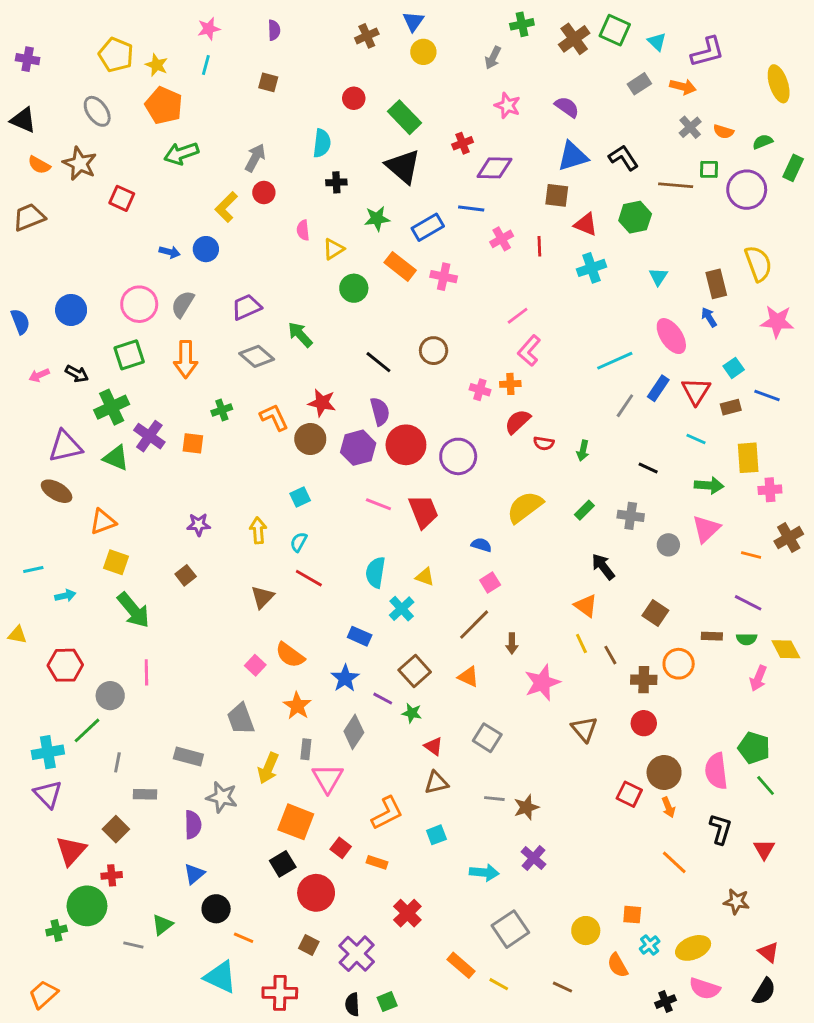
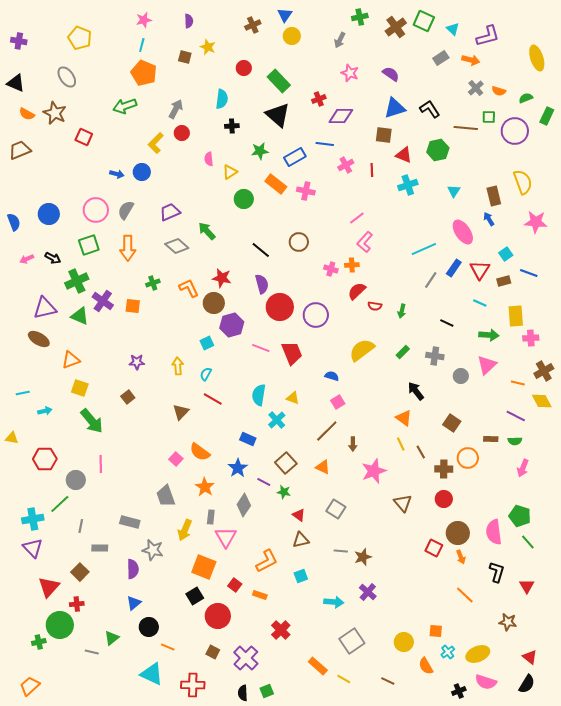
yellow star: (157, 65) -> (208, 47), moved
orange pentagon: (164, 106) -> (144, 73), moved
purple hexagon: (358, 448) -> (232, 325), moved
yellow diamond: (786, 649) -> (542, 401), moved

